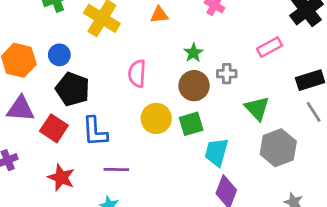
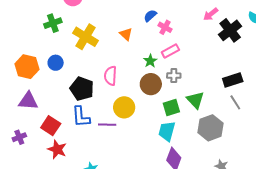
orange triangle: (159, 15) -> (126, 34), turned 48
pink rectangle: (270, 47) -> (170, 51), moved
black pentagon: (73, 89) -> (82, 89), moved
green square: (191, 124) -> (171, 107), moved
red square: (54, 128) -> (51, 126), moved
purple line: (116, 169) -> (107, 125), moved

